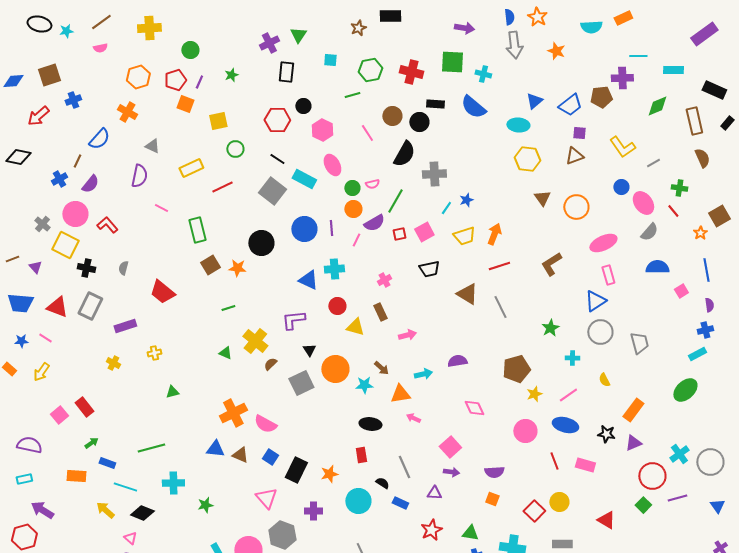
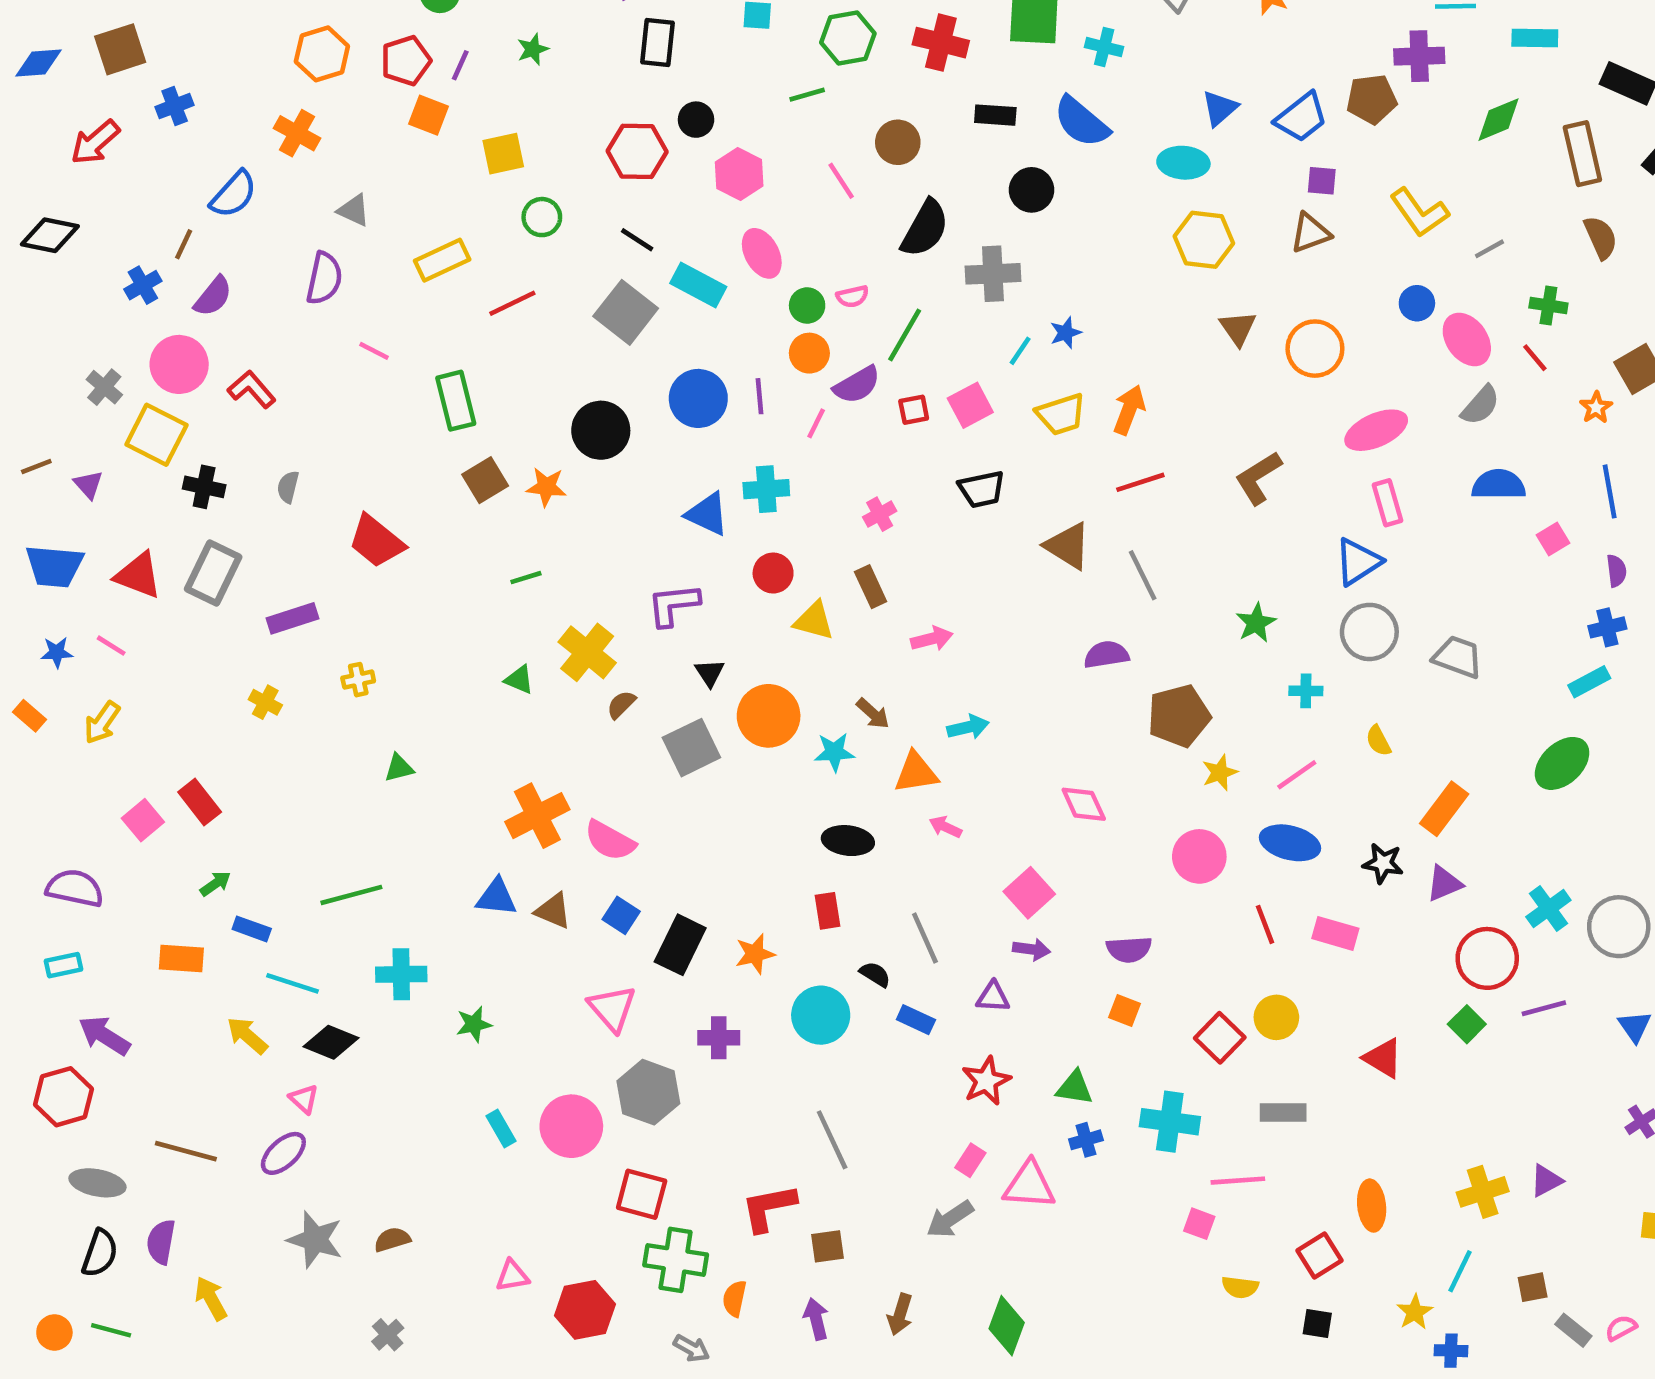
black circle: (419, 122) -> (1032, 190), moved
gray trapezoid: (639, 343) -> (1458, 657), turned -55
purple semicircle: (457, 361) -> (1106, 655), moved

